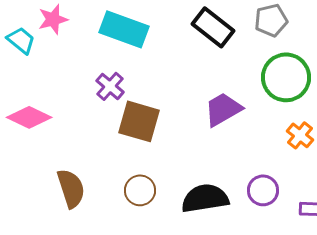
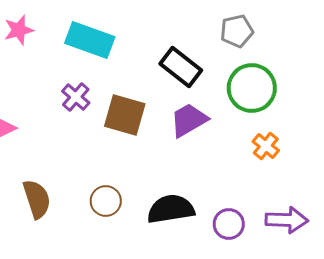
black rectangle: (213, 27) -> (181, 67), moved
brown square: (139, 121) -> (125, 115), moved
purple circle: (263, 190) -> (229, 224), moved

